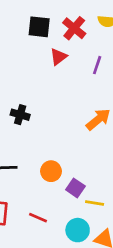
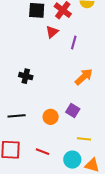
purple line: (97, 65) -> (74, 43), moved
purple square: (75, 188) -> (73, 111), moved

